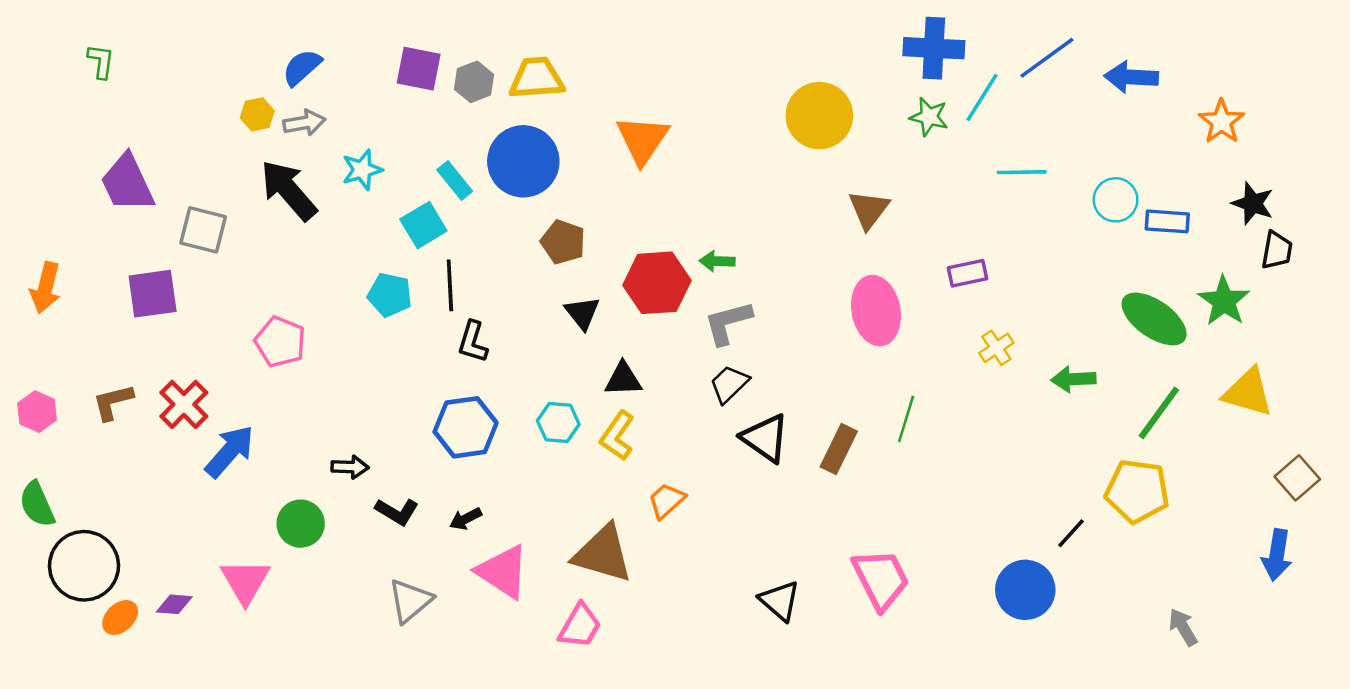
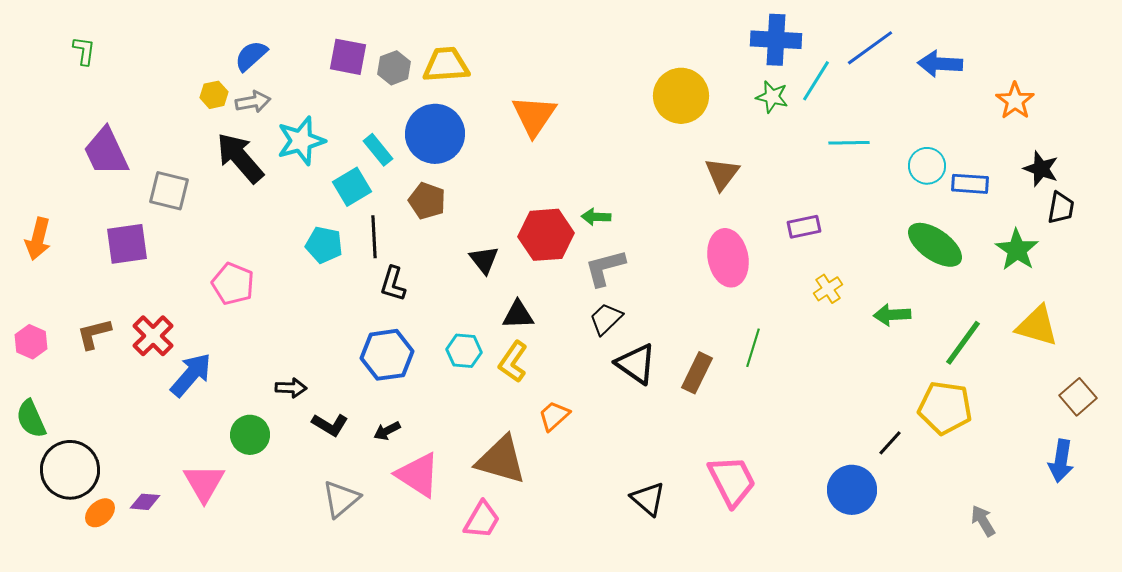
cyan star: (362, 170) -> (301, 141), size x1.4
brown pentagon: (563, 242) -> (427, 201), moved
green ellipse: (1154, 319) -> (935, 245), moved

